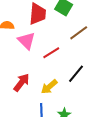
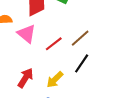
brown line: (79, 33) -> (80, 38), moved

